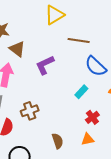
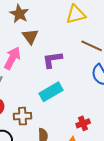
cyan rectangle: (81, 92) -> (51, 92), moved, size x1.6
brown cross: (30, 111) -> (22, 116), moved

